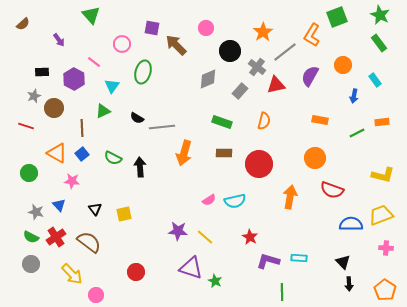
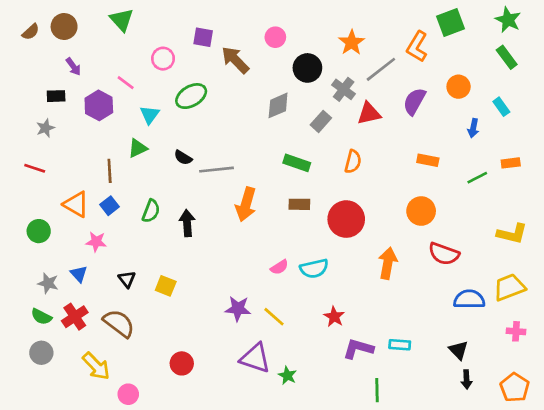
purple arrow: (59, 40) -> (73, 67), moved
green ellipse: (143, 72) -> (191, 96), turned 45
brown circle: (54, 108) -> (64, 26), moved
green semicircle: (113, 158) -> (151, 211), turned -96
yellow square: (124, 214) -> (166, 286), turned 35

